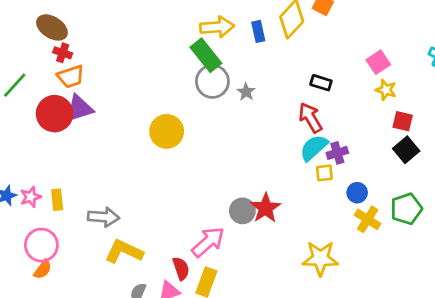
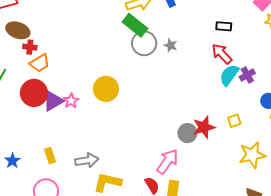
purple triangle: (79, 108) -> (53, 101), moved
yellow circle: (167, 131) -> (106, 89), moved
yellow square: (324, 173) -> (234, 121), moved
pink star: (31, 197) -> (71, 101), moved
red star: (266, 208) -> (204, 127), turned 30

